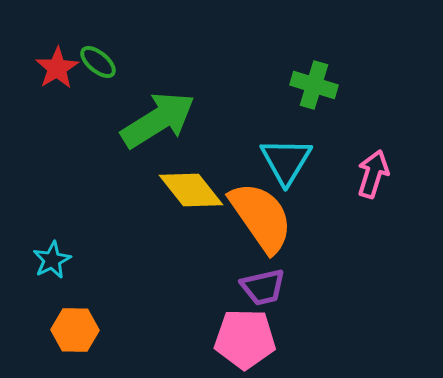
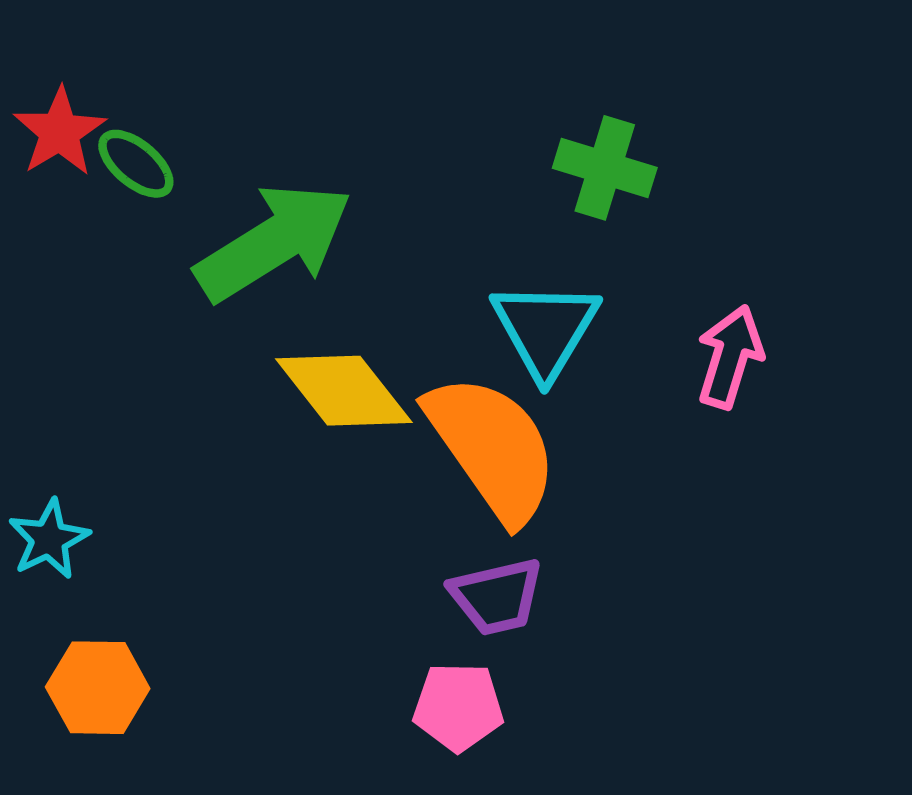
green ellipse: (98, 62) -> (136, 164), moved
pink pentagon: (245, 339) -> (458, 707), size x0.7

